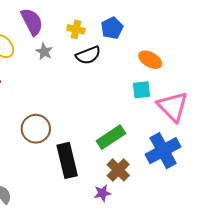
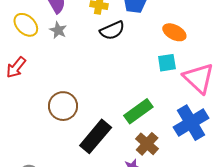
gray star: (44, 52) -> (58, 30), moved
black rectangle: (67, 160) -> (96, 136), turned 56

